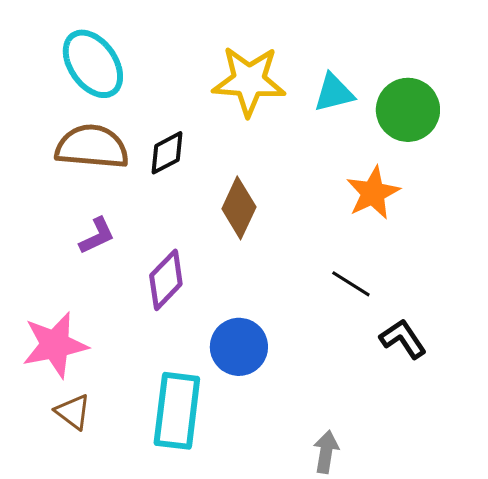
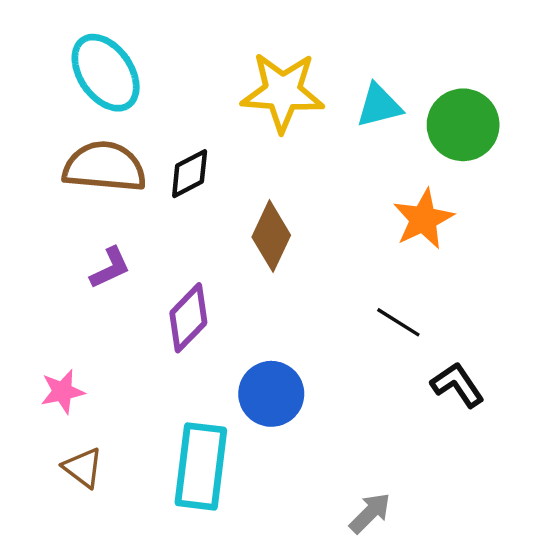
pink star: (55, 345) -> (62, 392), size x0.6
gray arrow: (326, 452) -> (370, 513), turned 36

